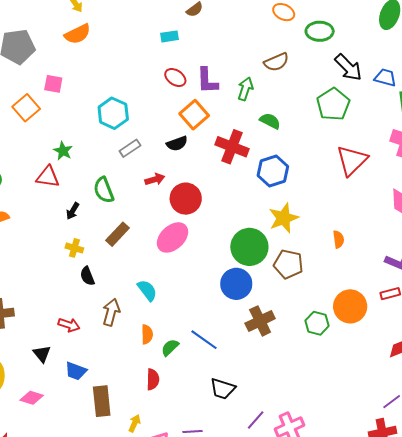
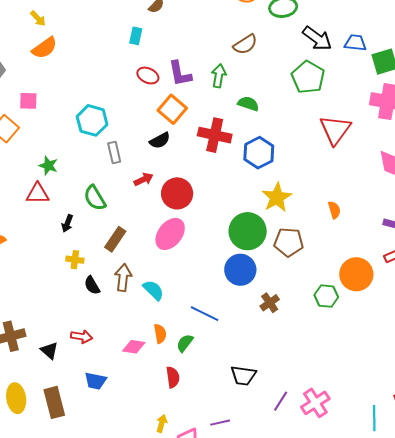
cyan rectangle: (170, 36) -> (136, 36), turned -60
gray rectangle: (130, 148) -> (114, 152), turned -60
brown arrow: (111, 312) -> (123, 278), moved
brown cross: (260, 321) -> (270, 303), size x0.7
blue line: (204, 340) -> (205, 314), moved
black triangle: (42, 354) -> (49, 351), moved
pink diamond: (32, 398) -> (134, 347), moved
brown rectangle: (102, 401) -> (54, 402), moved

